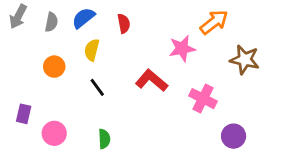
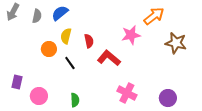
red semicircle: (124, 23) -> (89, 41), moved
orange circle: (54, 67) -> (49, 49), moved
pink cross: (203, 99) -> (127, 93), moved

